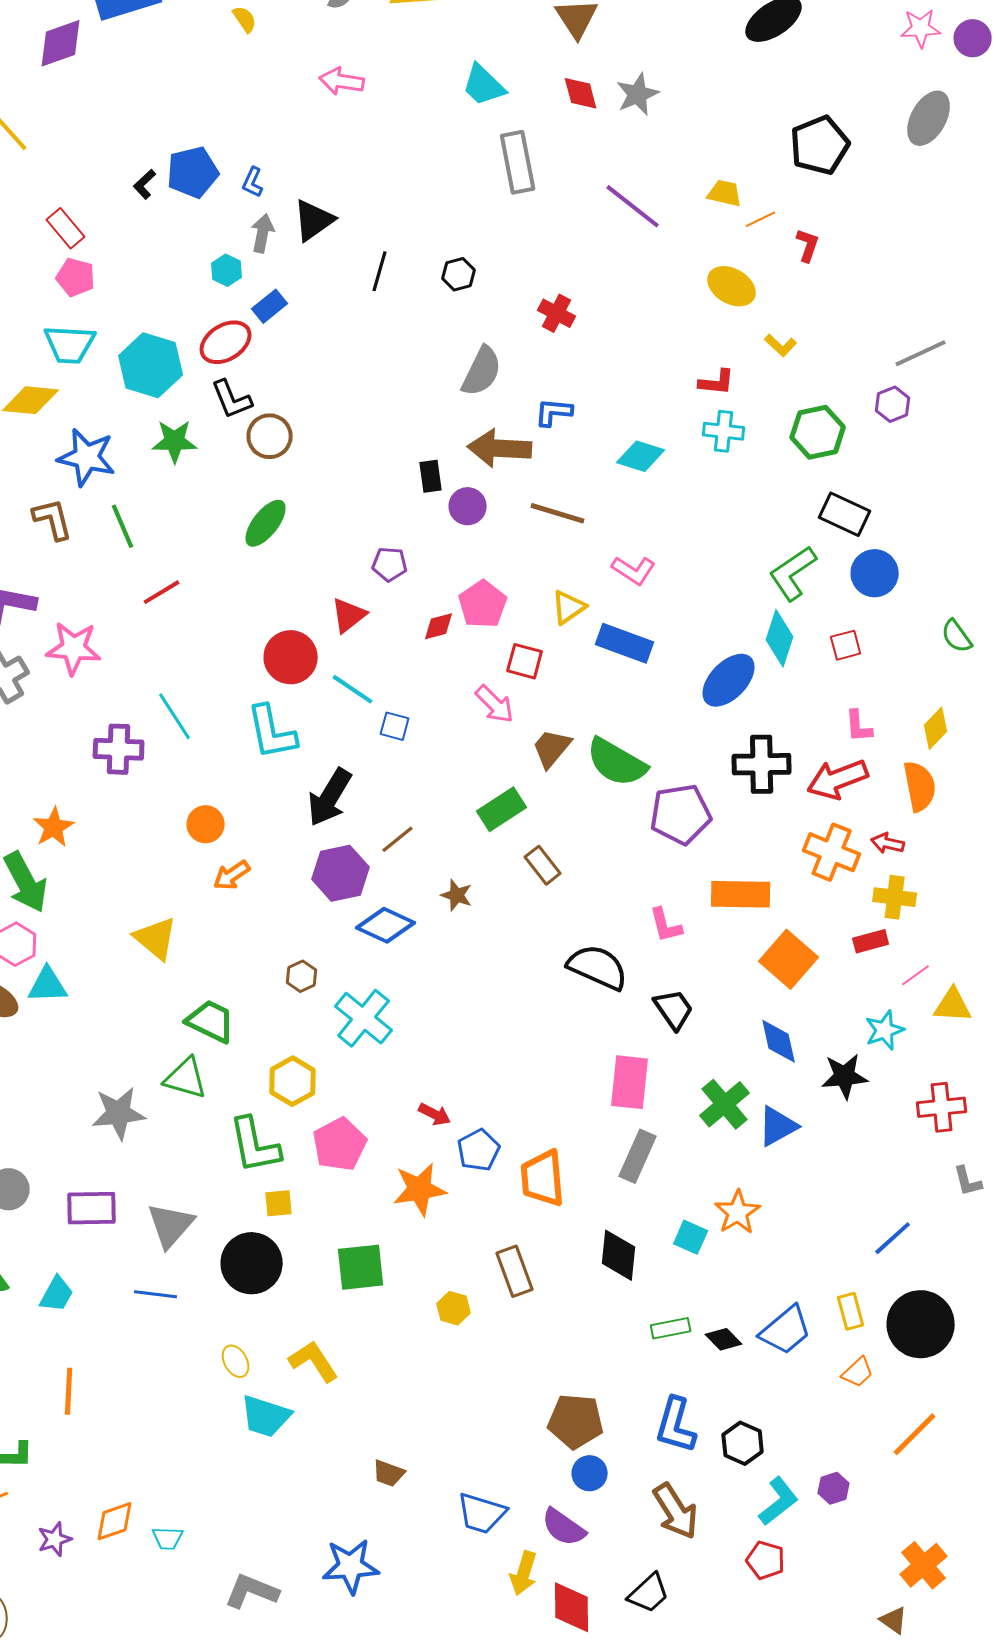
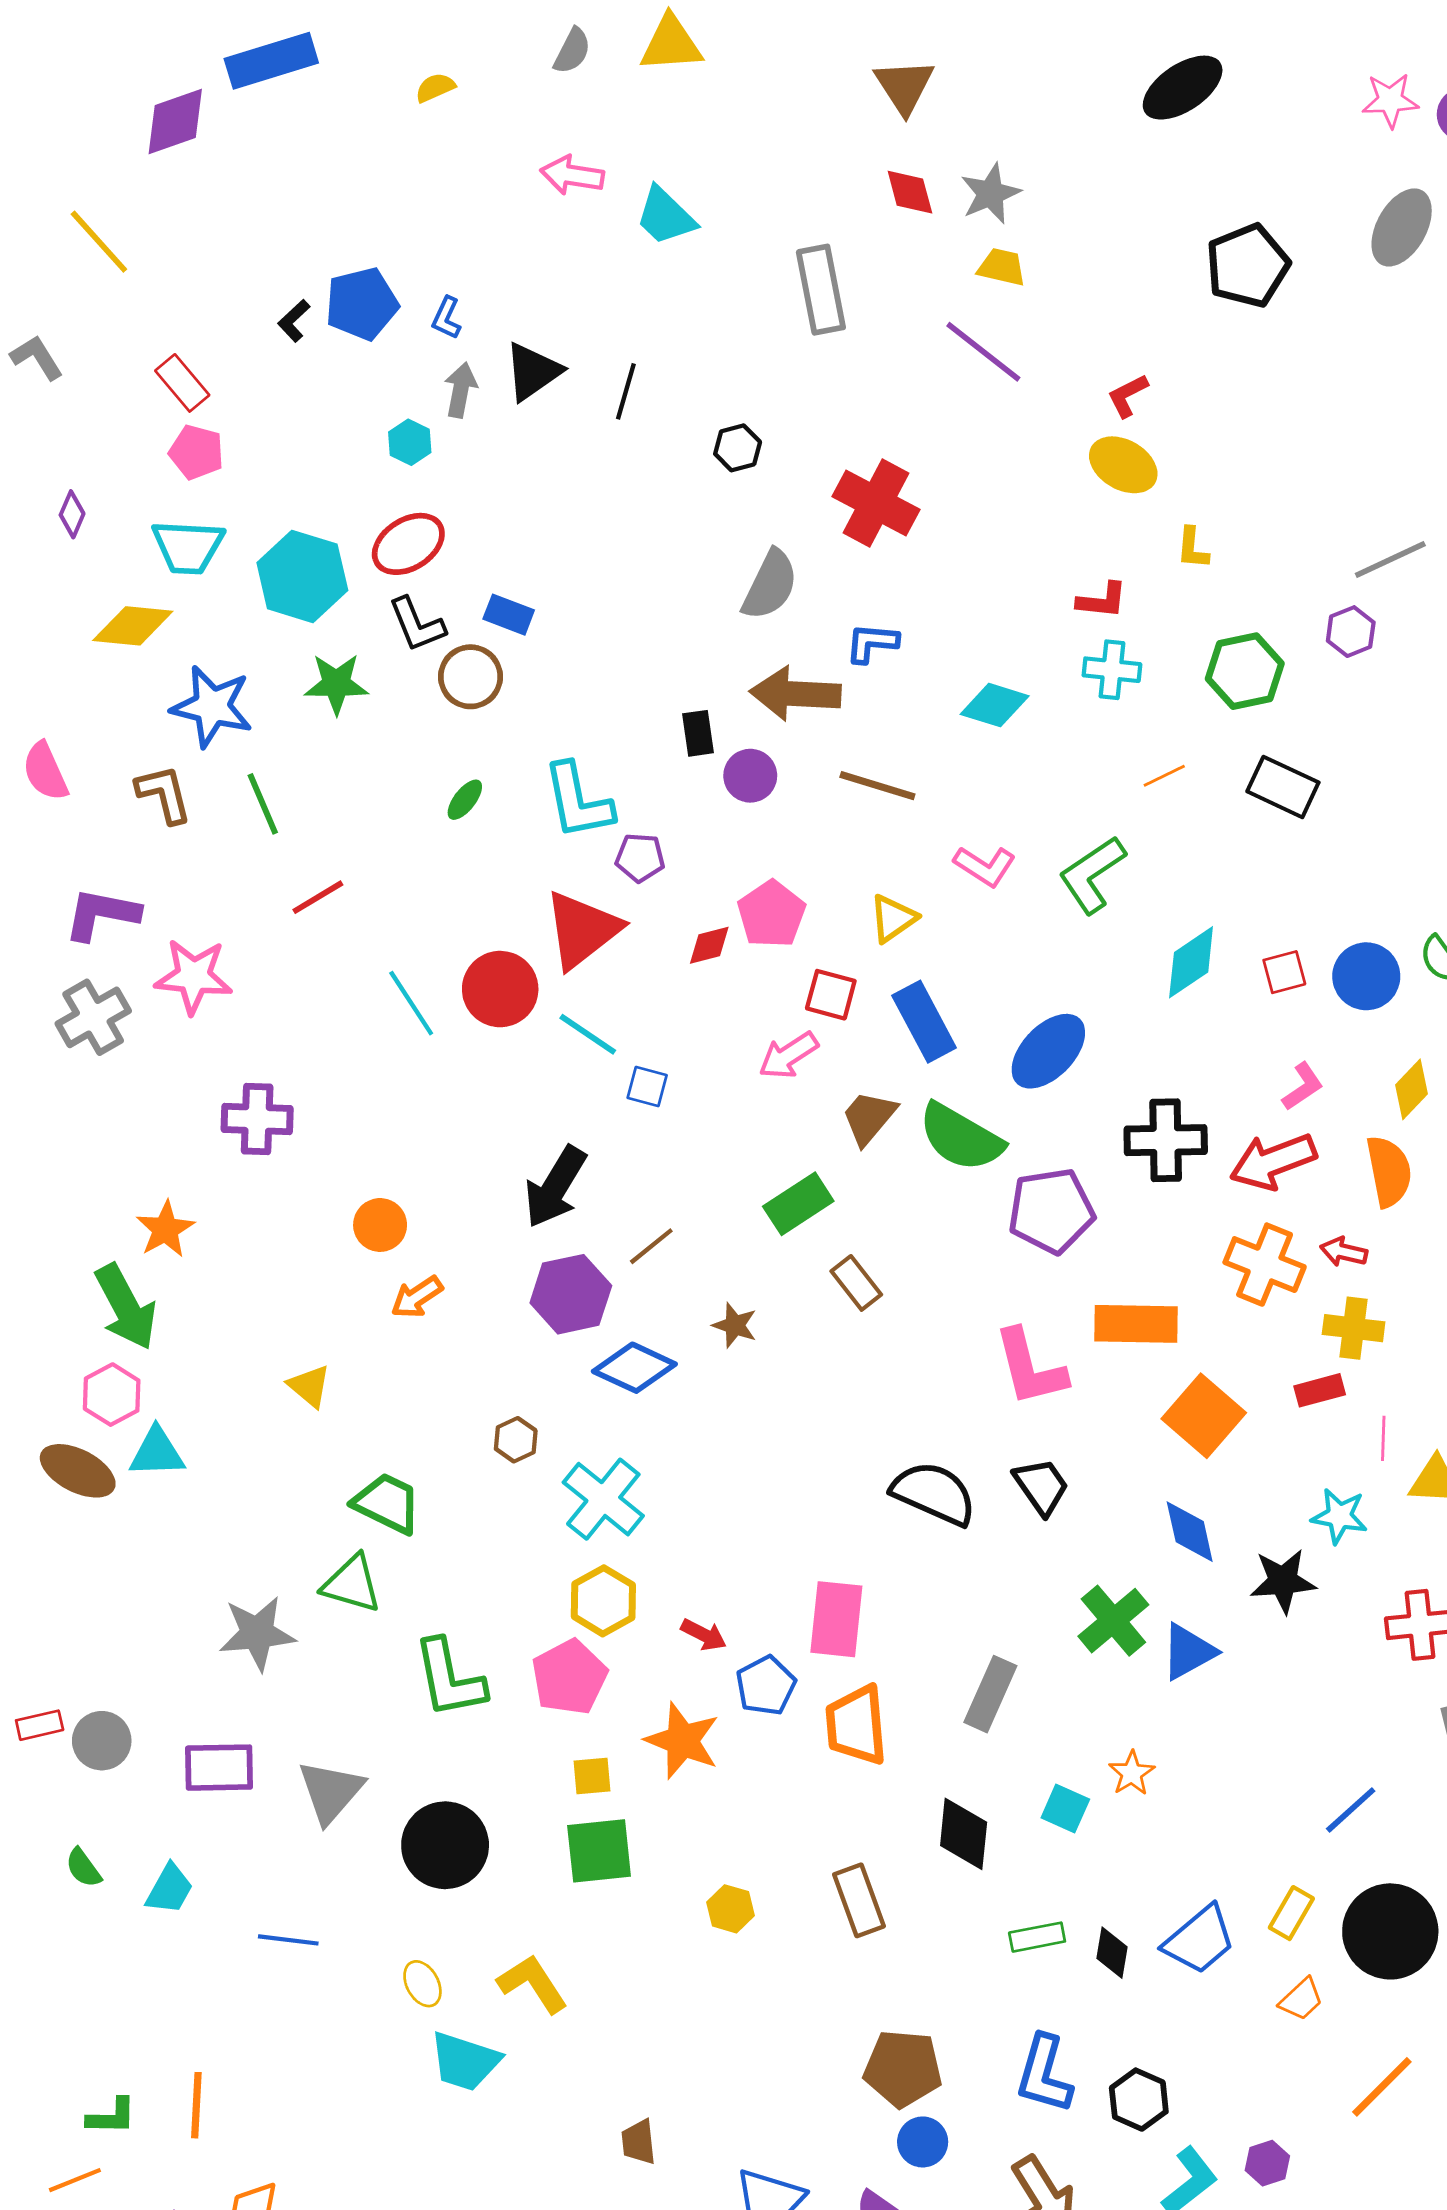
yellow semicircle: (245, 19) -> (435, 88), turned -80
cyan trapezoid: (484, 85) -> (665, 216), moved
yellow trapezoid: (725, 193) -> (1002, 267), moved
orange line: (761, 219) -> (1164, 776), moved
red L-shape: (808, 245) -> (1127, 396), moved, turned -136
black line: (380, 271) -> (626, 391), moved
blue rectangle: (270, 306) -> (509, 615), moved, turned 60
red cross: (557, 313) -> (876, 503), size x1.6
yellow L-shape: (781, 345) -> (1192, 548), turned 52
green ellipse: (266, 523) -> (465, 800), size x0.6
green L-shape: (793, 573) -> (1092, 875), moved
blue circle: (875, 573) -> (1366, 976), moved
red triangle: (349, 615) -> (582, 930), size x1.6
cyan diamond: (780, 638) -> (1191, 962), turned 38
blue rectangle: (625, 643) -> (924, 1022), moved, turned 42
blue ellipse: (729, 680) -> (1048, 1051), moved
pink arrow: (495, 704) -> (788, 1055), turned 102
cyan line: (175, 716) -> (411, 1003), moved
pink L-shape: (859, 726) -> (1303, 1087), turned -120
cyan L-shape: (272, 732) -> (578, 801), moved
pink L-shape: (666, 925) -> (1030, 1368), size x1.6
yellow triangle: (156, 938) -> (309, 1386), size x0.7
black semicircle: (598, 967) -> (934, 1493), moved
pink line: (916, 975) -> (1383, 1438), turned -52
cyan star: (885, 1030) -> (1339, 1516), turned 30
yellow hexagon: (293, 1081) -> (603, 1601), moved
pink rectangle: (630, 1082) -> (836, 1619), moved
orange star: (420, 1189) -> (682, 1741), turned 30
yellow square: (279, 1203) -> (592, 1776), moved
orange star: (738, 1212) -> (1132, 1773), size x0.7
brown rectangle: (515, 1271) -> (859, 1900), moved
blue line: (156, 1294) -> (288, 1940), moved
yellow rectangle: (851, 1311) -> (1291, 1913), turned 45
black diamond: (724, 1339) -> (1112, 1953), turned 54
orange line: (69, 1391) -> (196, 2105), moved
brown trapezoid: (389, 1473) -> (639, 2142), turned 64

